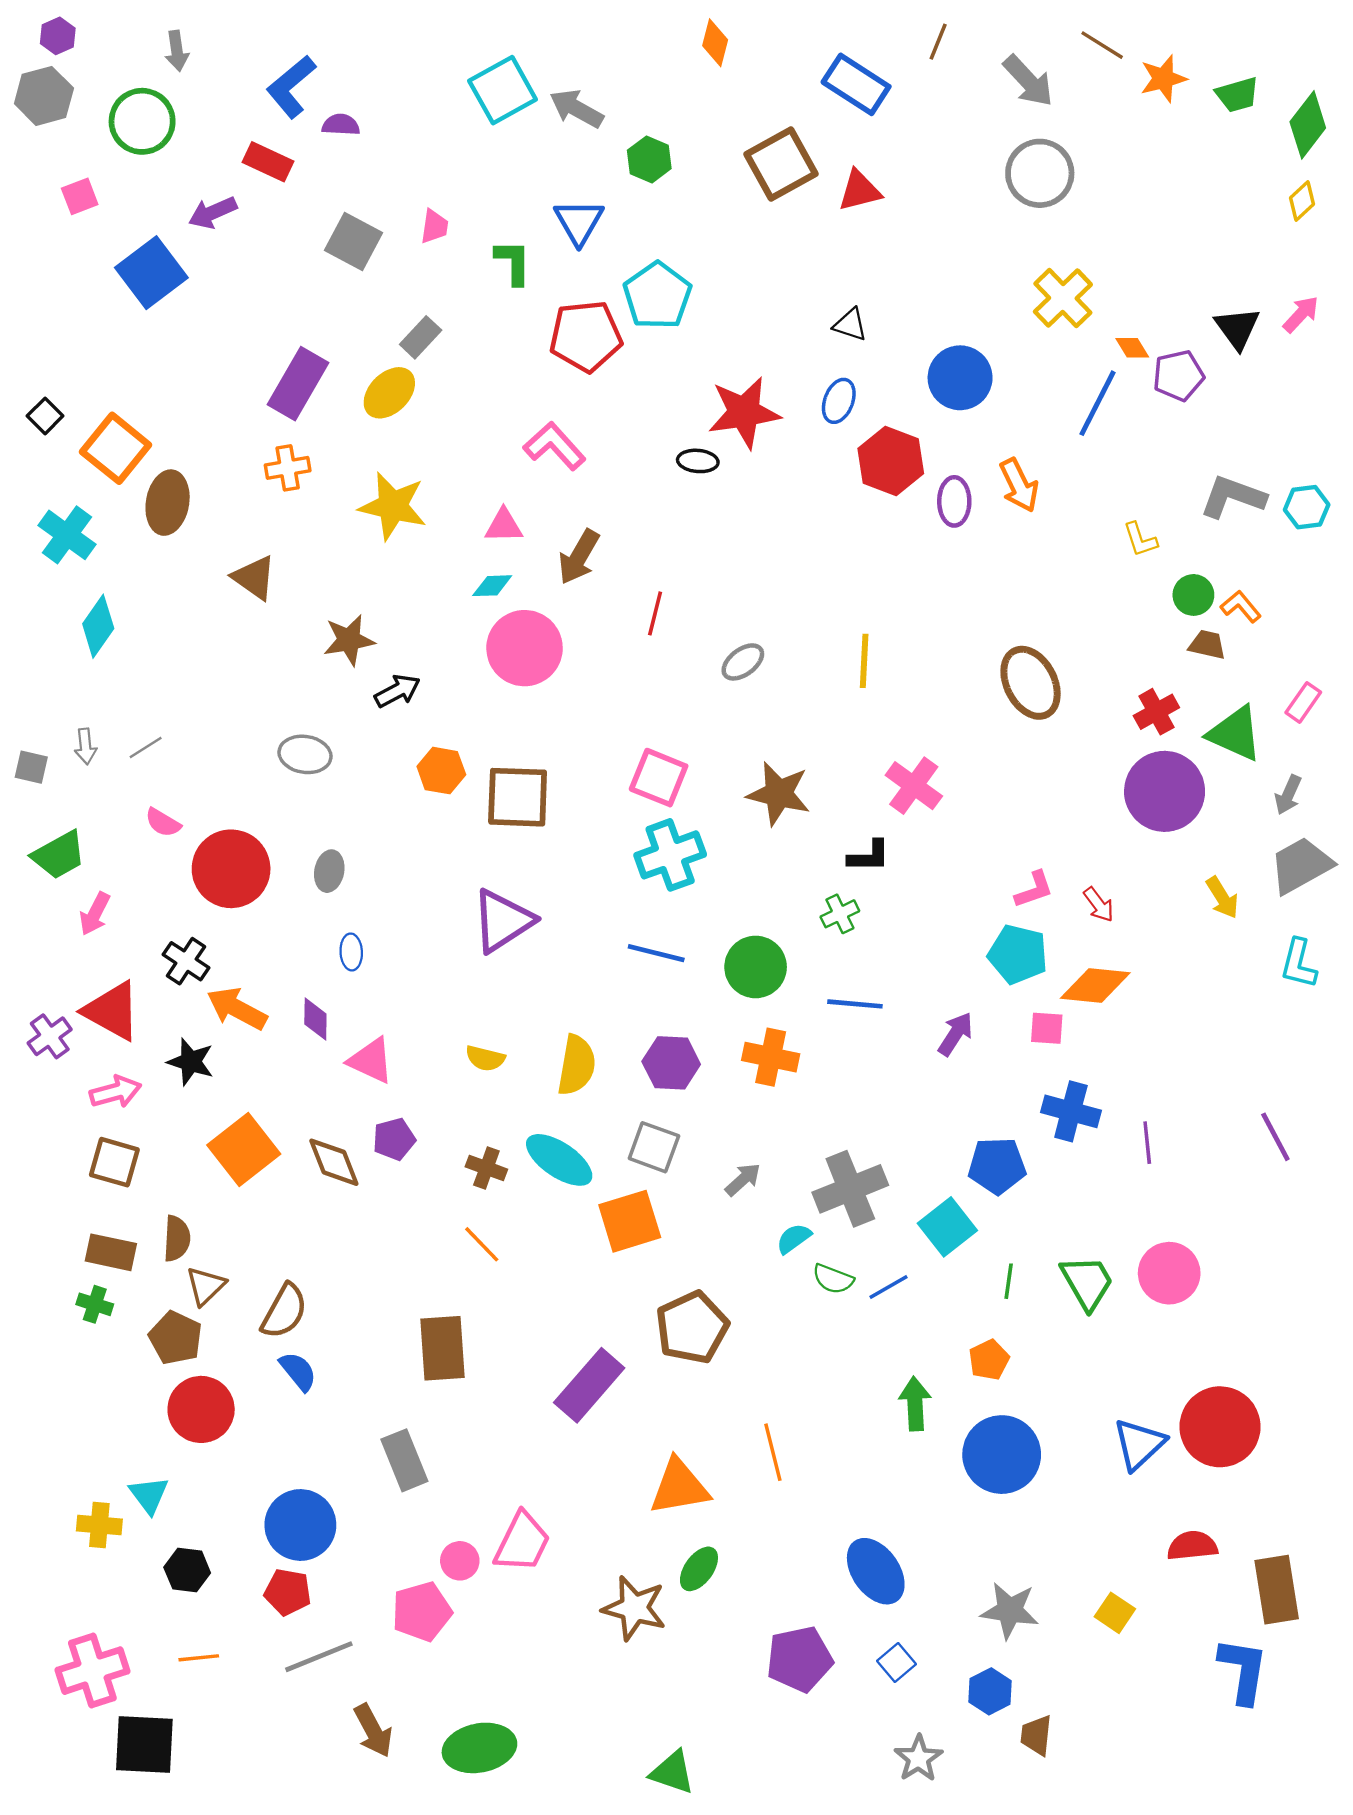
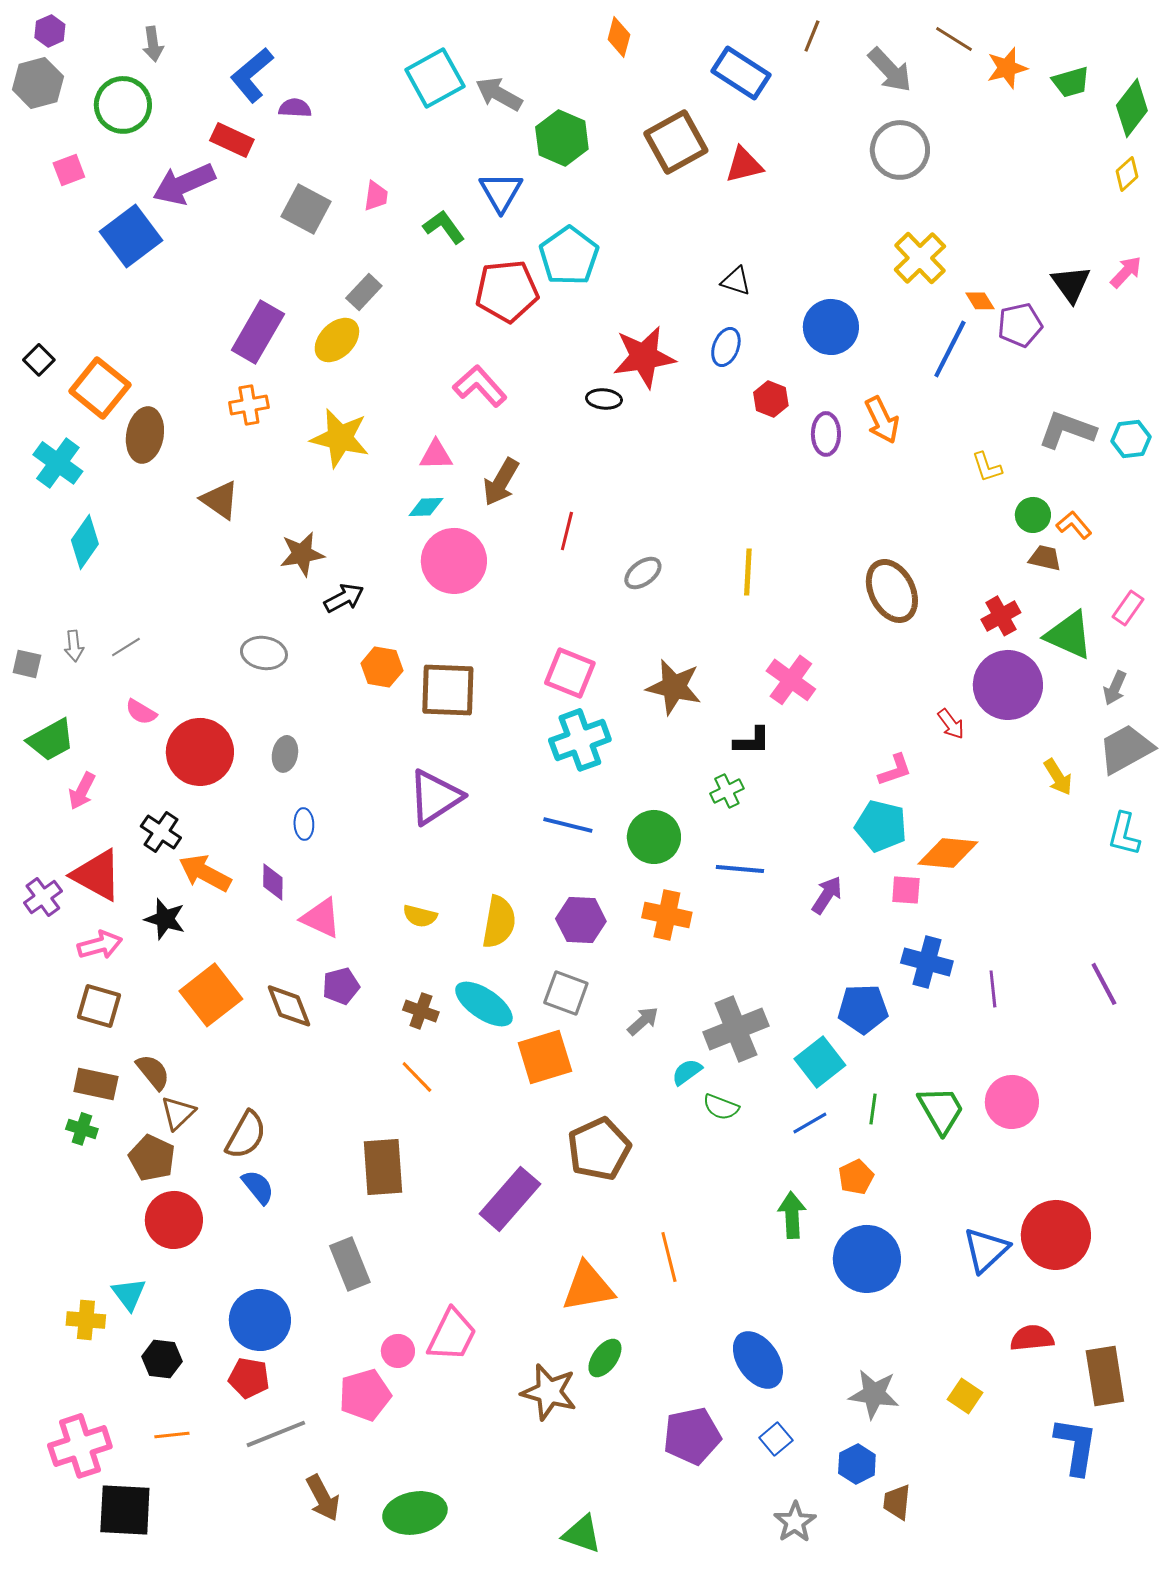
green hexagon: (649, 159) -> (562, 138), size x1.4
purple arrow: (213, 213) -> (184, 184), size x1.5
green L-shape: (513, 262) -> (444, 227), turned -36
red hexagon: (891, 461) -> (771, 399), size x0.6
red arrow: (1099, 905) -> (951, 724), moved
brown semicircle: (177, 1238) -> (153, 1072), turned -42
blue line: (888, 1287) -> (810, 1123), moved

